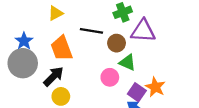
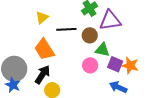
yellow triangle: (55, 13) -> (42, 18), moved
blue star: (24, 41) -> (13, 85), moved
purple square: (137, 92) -> (115, 64), moved

